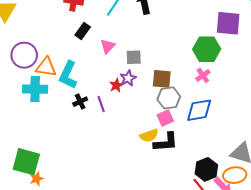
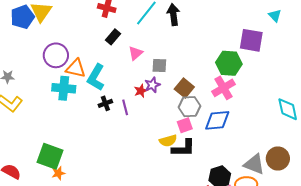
pink cross: (203, 75) -> (223, 88), size x1.6
brown square: (162, 79) -> (184, 88), turned 30

